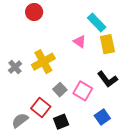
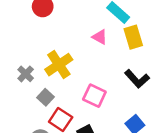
gray square: (60, 90) -> (46, 97), moved
pink square: (83, 91) -> (94, 96), moved

